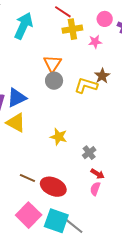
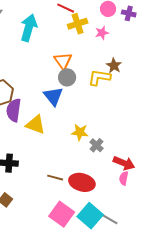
blue triangle: (17, 98) -> (53, 96), moved, turned -35
gray cross: (89, 153) -> (97, 145), moved
red arrow: (98, 174) -> (124, 163), size x1.5
cyan square: (56, 221) -> (90, 216), turned 30

